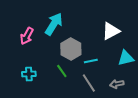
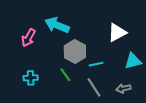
cyan arrow: (54, 24) -> (57, 25), turned -100

